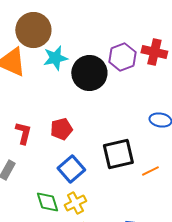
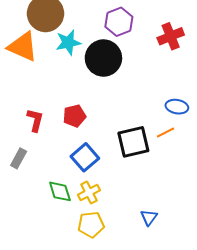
red cross: (154, 52) -> (171, 36), turned -35
purple hexagon: (122, 57) -> (119, 22), moved
orange line: (150, 171) -> (166, 132), moved

